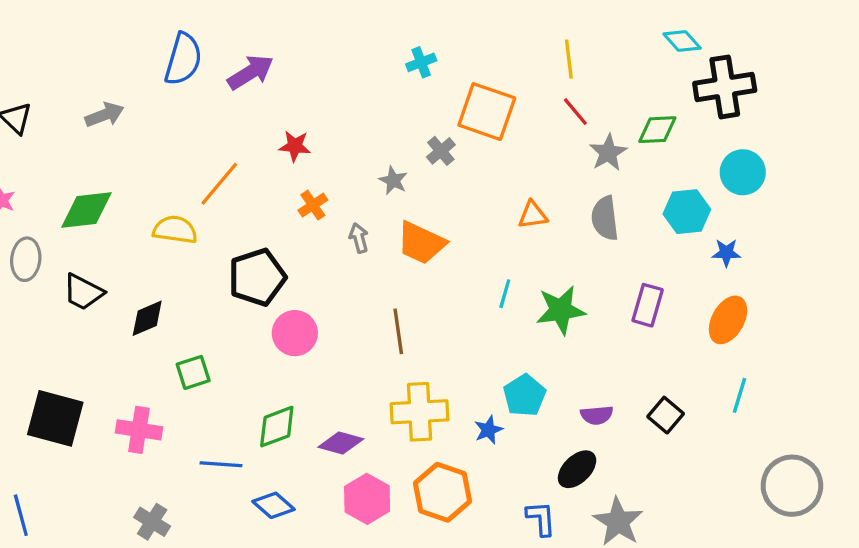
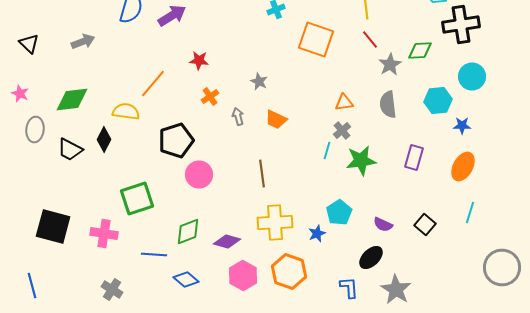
gray cross: (441, 151) -> (342, 130), moved
orange trapezoid: (421, 243) -> (276, 120), size x0.7
black diamond: (147, 318) -> (104, 140), moved, turned -40
green square: (193, 372) -> (137, 198), size x1.6
purple semicircle: (597, 415) -> (383, 224), turned 30

